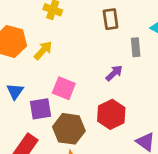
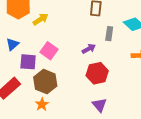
red hexagon: (111, 114) -> (97, 73), moved

